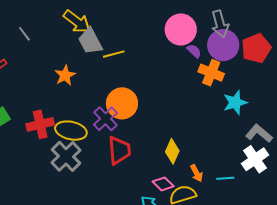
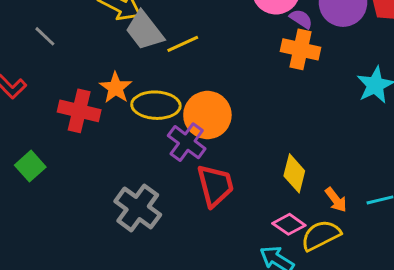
orange cross: (211, 73) -> (301, 49), moved
red cross: (40, 124) -> (79, 111), moved, turned 36
yellow ellipse: (71, 131) -> (156, 105), moved

